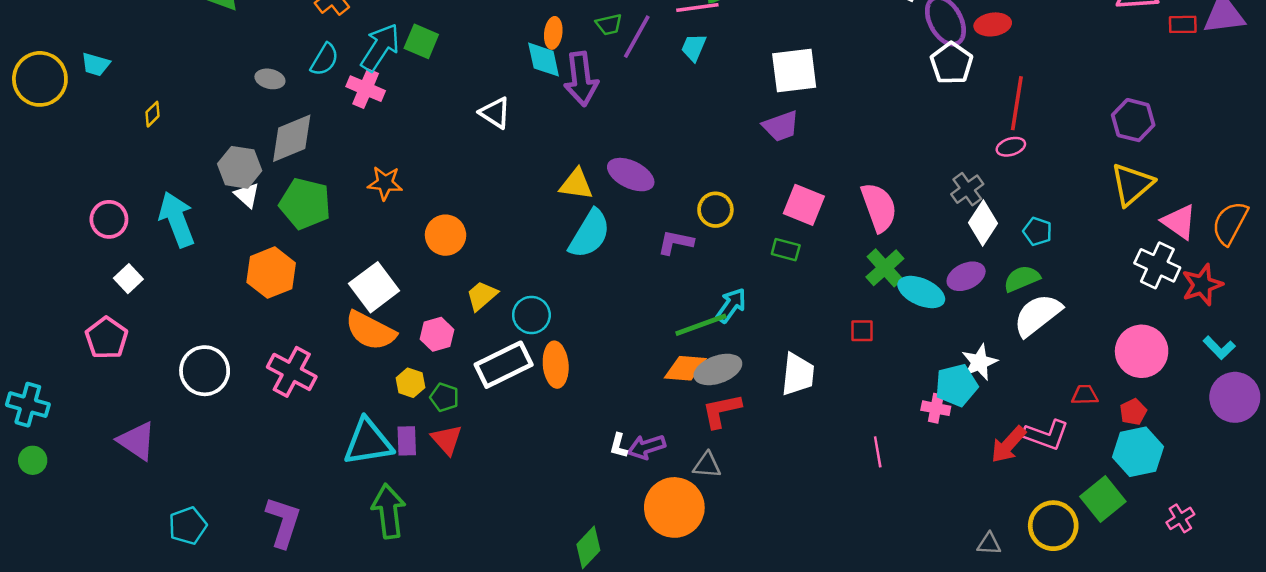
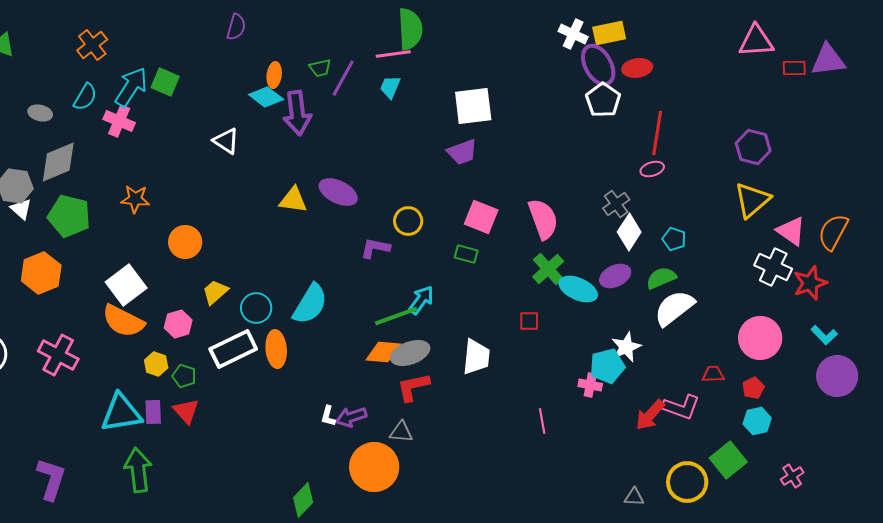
cyan diamond: (544, 60) -> (266, 97), turned -40
cyan semicircle: (590, 234) -> (310, 304), moved
cyan hexagon: (1138, 452) -> (757, 421), size x0.7

